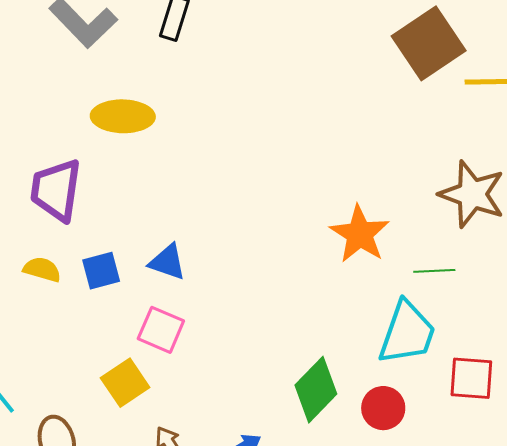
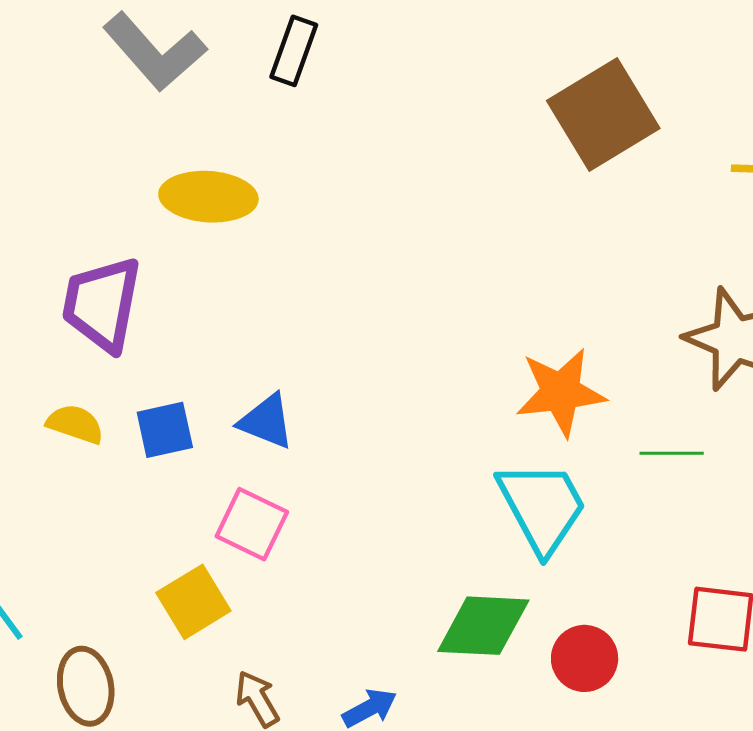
brown square: (429, 43) -> (603, 115), moved
orange star: (360, 234) -> (561, 392), turned 30
cyan trapezoid: (407, 333) -> (542, 507), moved, turned -50
green diamond: (316, 390) -> (483, 626), turned 46

